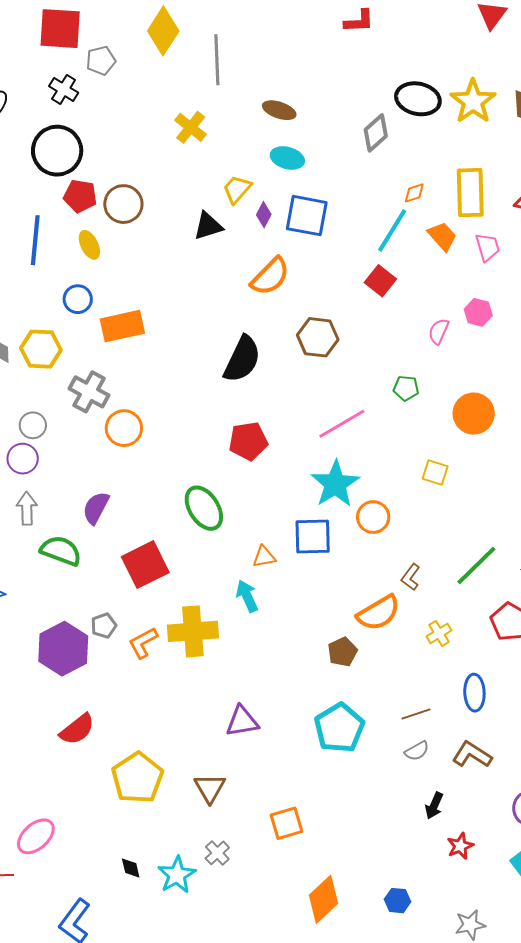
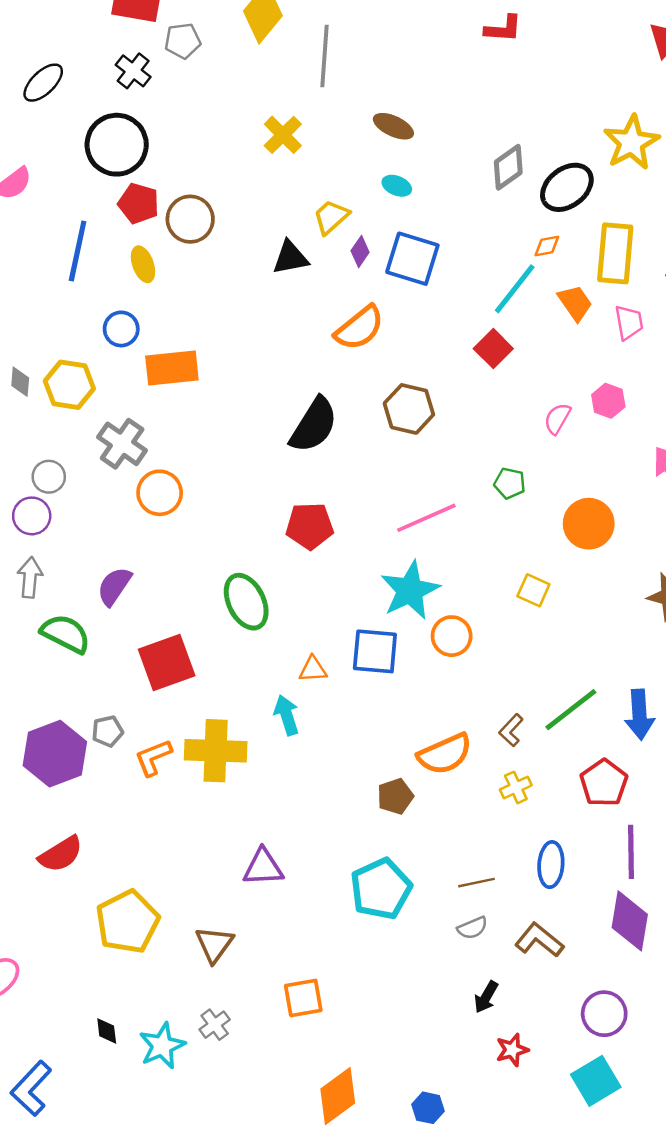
black ellipse: (418, 99) -> (567, 187), moved, turned -57
cyan ellipse: (287, 158) -> (397, 186), size x0.7
brown L-shape: (411, 577) -> (511, 730), moved

